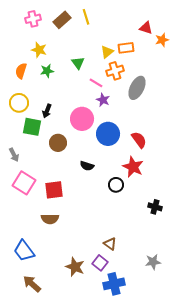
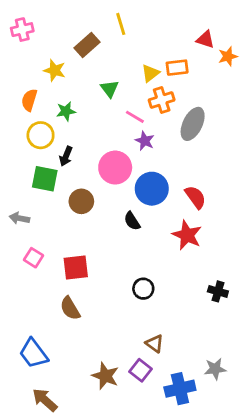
pink cross: (33, 19) -> (22, 30), moved
brown rectangle: (62, 20) -> (87, 45), moved
green star: (47, 71) -> (66, 111), moved
yellow circle: (19, 103) -> (41, 135), moved
gray arrow: (14, 155) -> (19, 218), turned 128
black semicircle: (87, 166) -> (132, 221), moved, turned 40
pink square: (24, 183) -> (34, 258), size x0.6
black circle: (116, 185) -> (143, 289), moved
brown semicircle: (50, 219) -> (70, 308), turned 60
blue cross: (114, 284) -> (180, 389), moved

